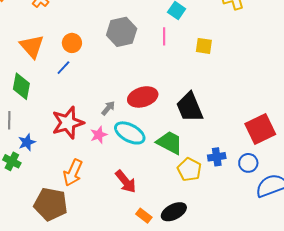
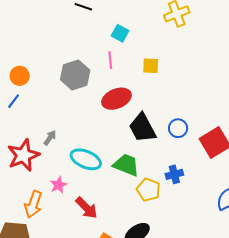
gray hexagon: (122, 32) -> (75, 75), moved
red ellipse: (143, 97) -> (116, 99), moved
gray arrow: (108, 108) -> (50, 138), moved
pink star: (99, 135) -> (59, 185), moved
blue circle: (248, 163) -> (178, 128), moved

